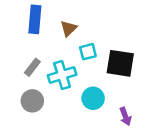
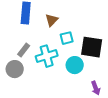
cyan circle: (93, 98) -> (75, 65), moved
gray circle: (32, 101) -> (15, 69), moved

